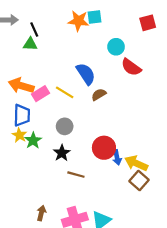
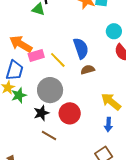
gray circle: (65, 126) -> (50, 90), size x1.6
red circle: (104, 148) -> (70, 113), moved
blue arrow: (117, 157) -> (108, 125), moved
yellow arrow: (136, 163) -> (111, 102), moved

